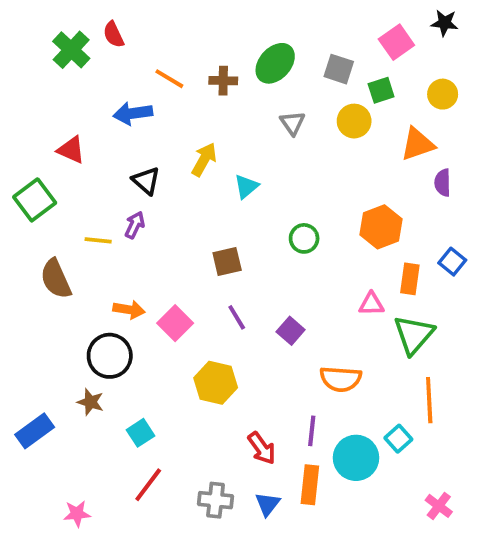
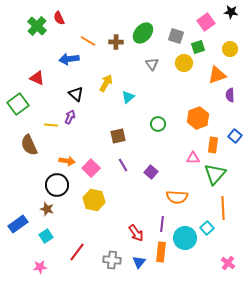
yellow hexagon: (216, 383) -> (94, 200), moved
cyan square: (140, 433) -> (46, 236), moved

